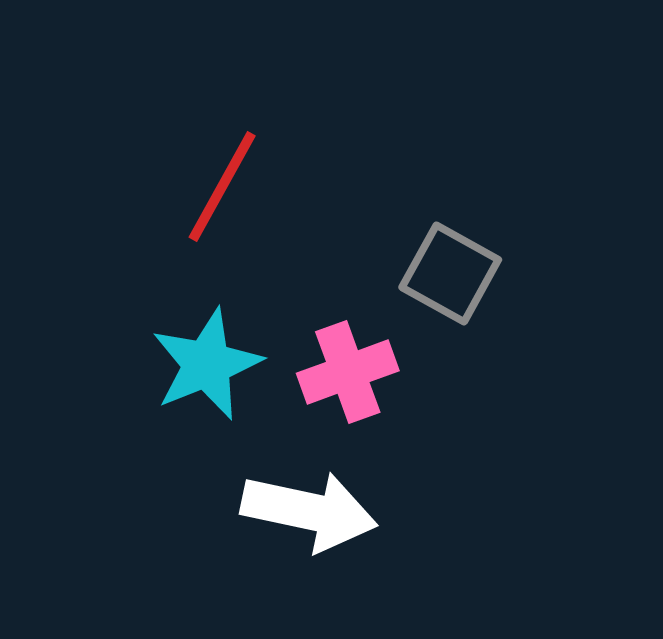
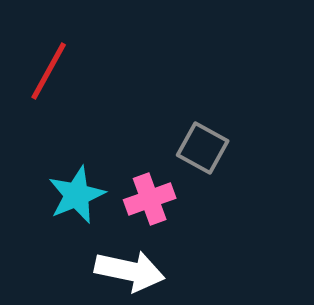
red line: (222, 187) -> (49, 71), moved

